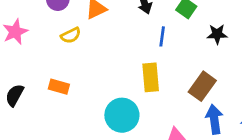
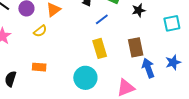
blue line: (162, 36) -> (102, 19), turned 56
brown rectangle: (202, 86) -> (136, 47), turned -36

